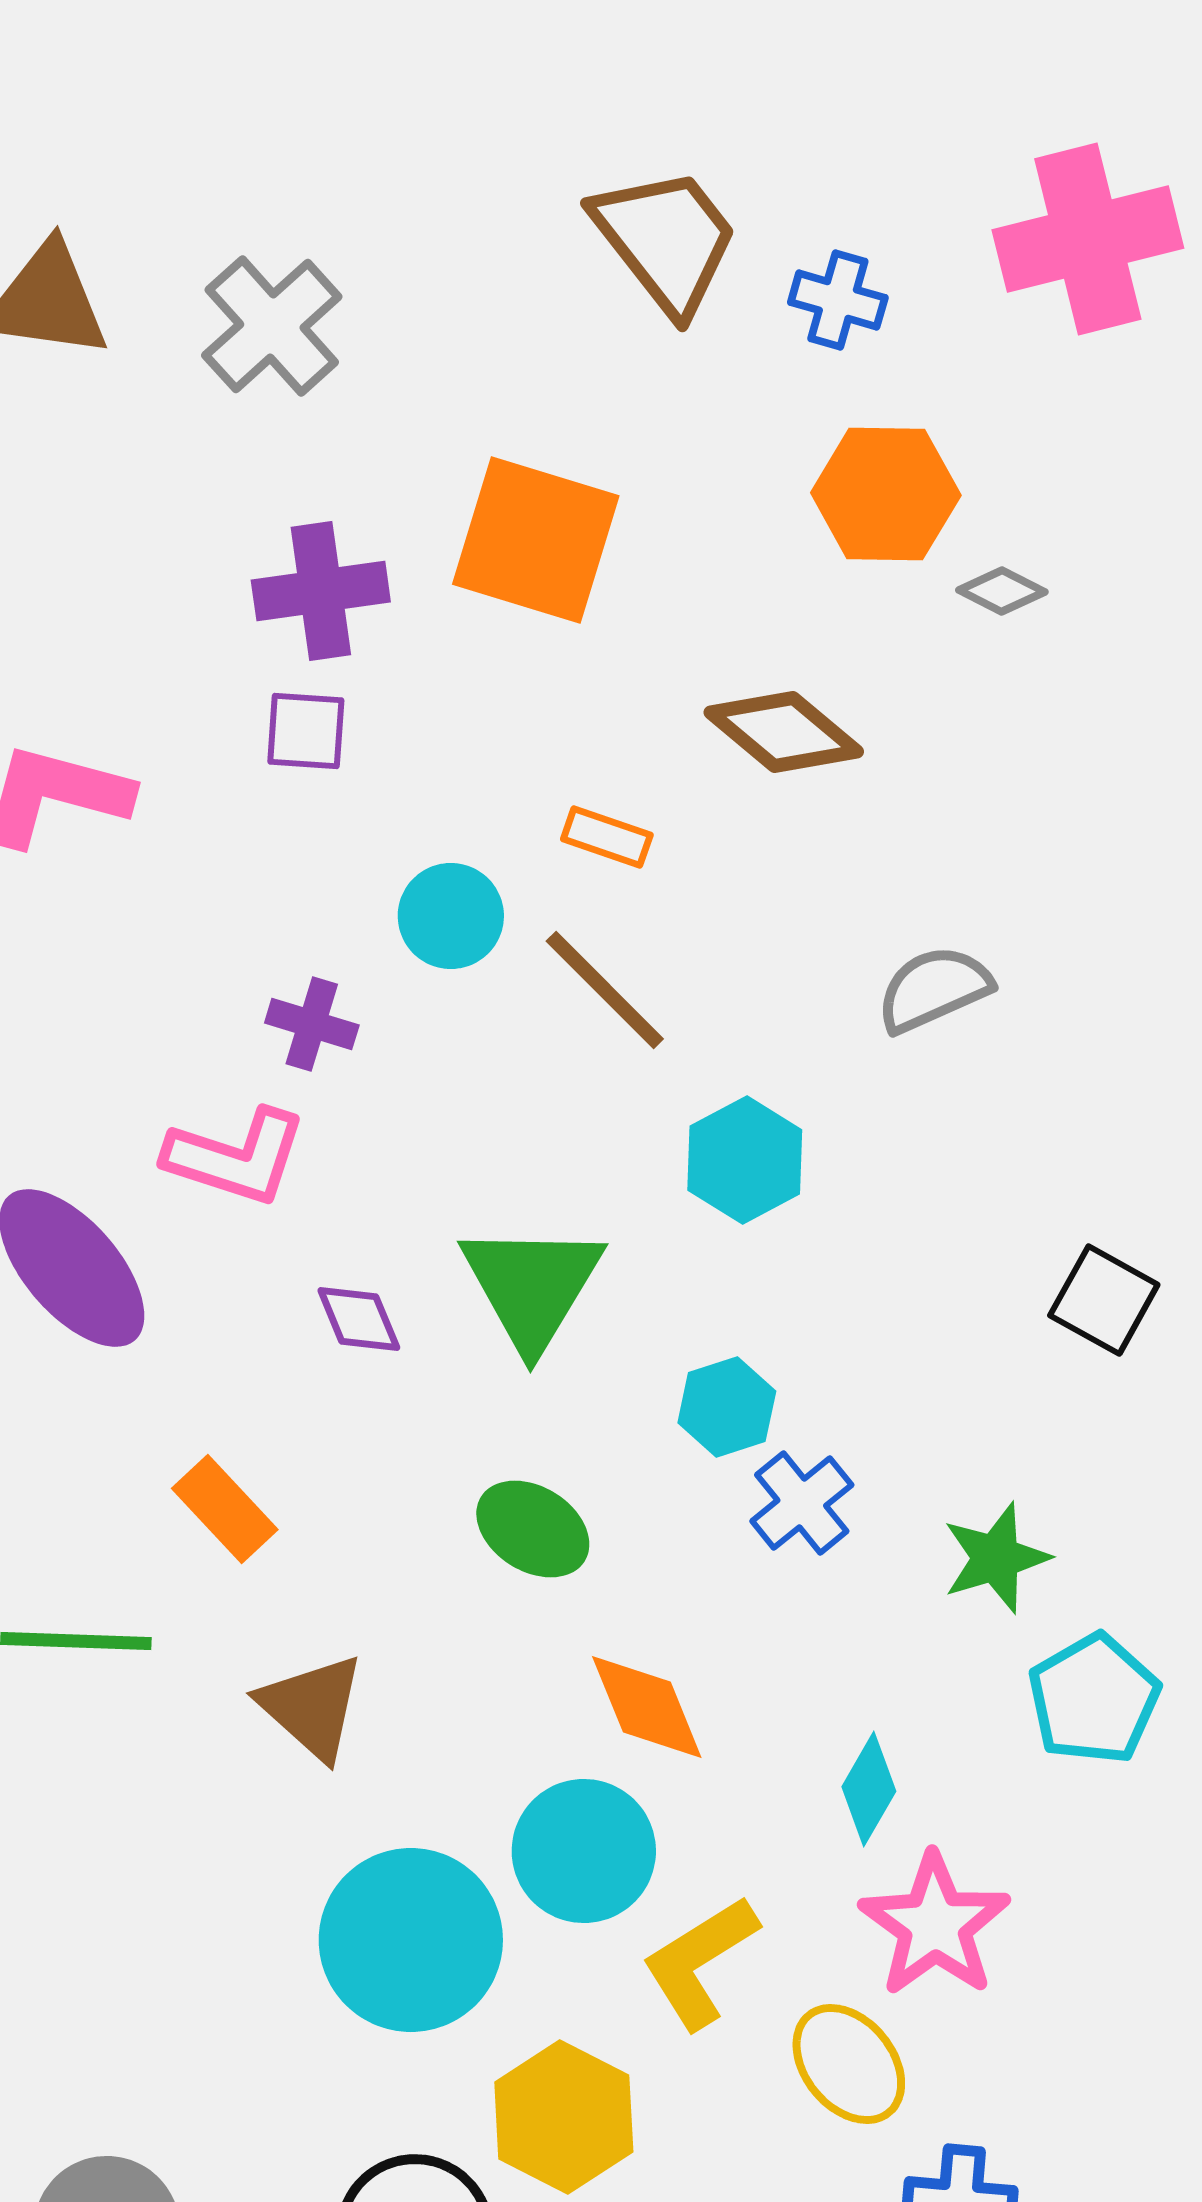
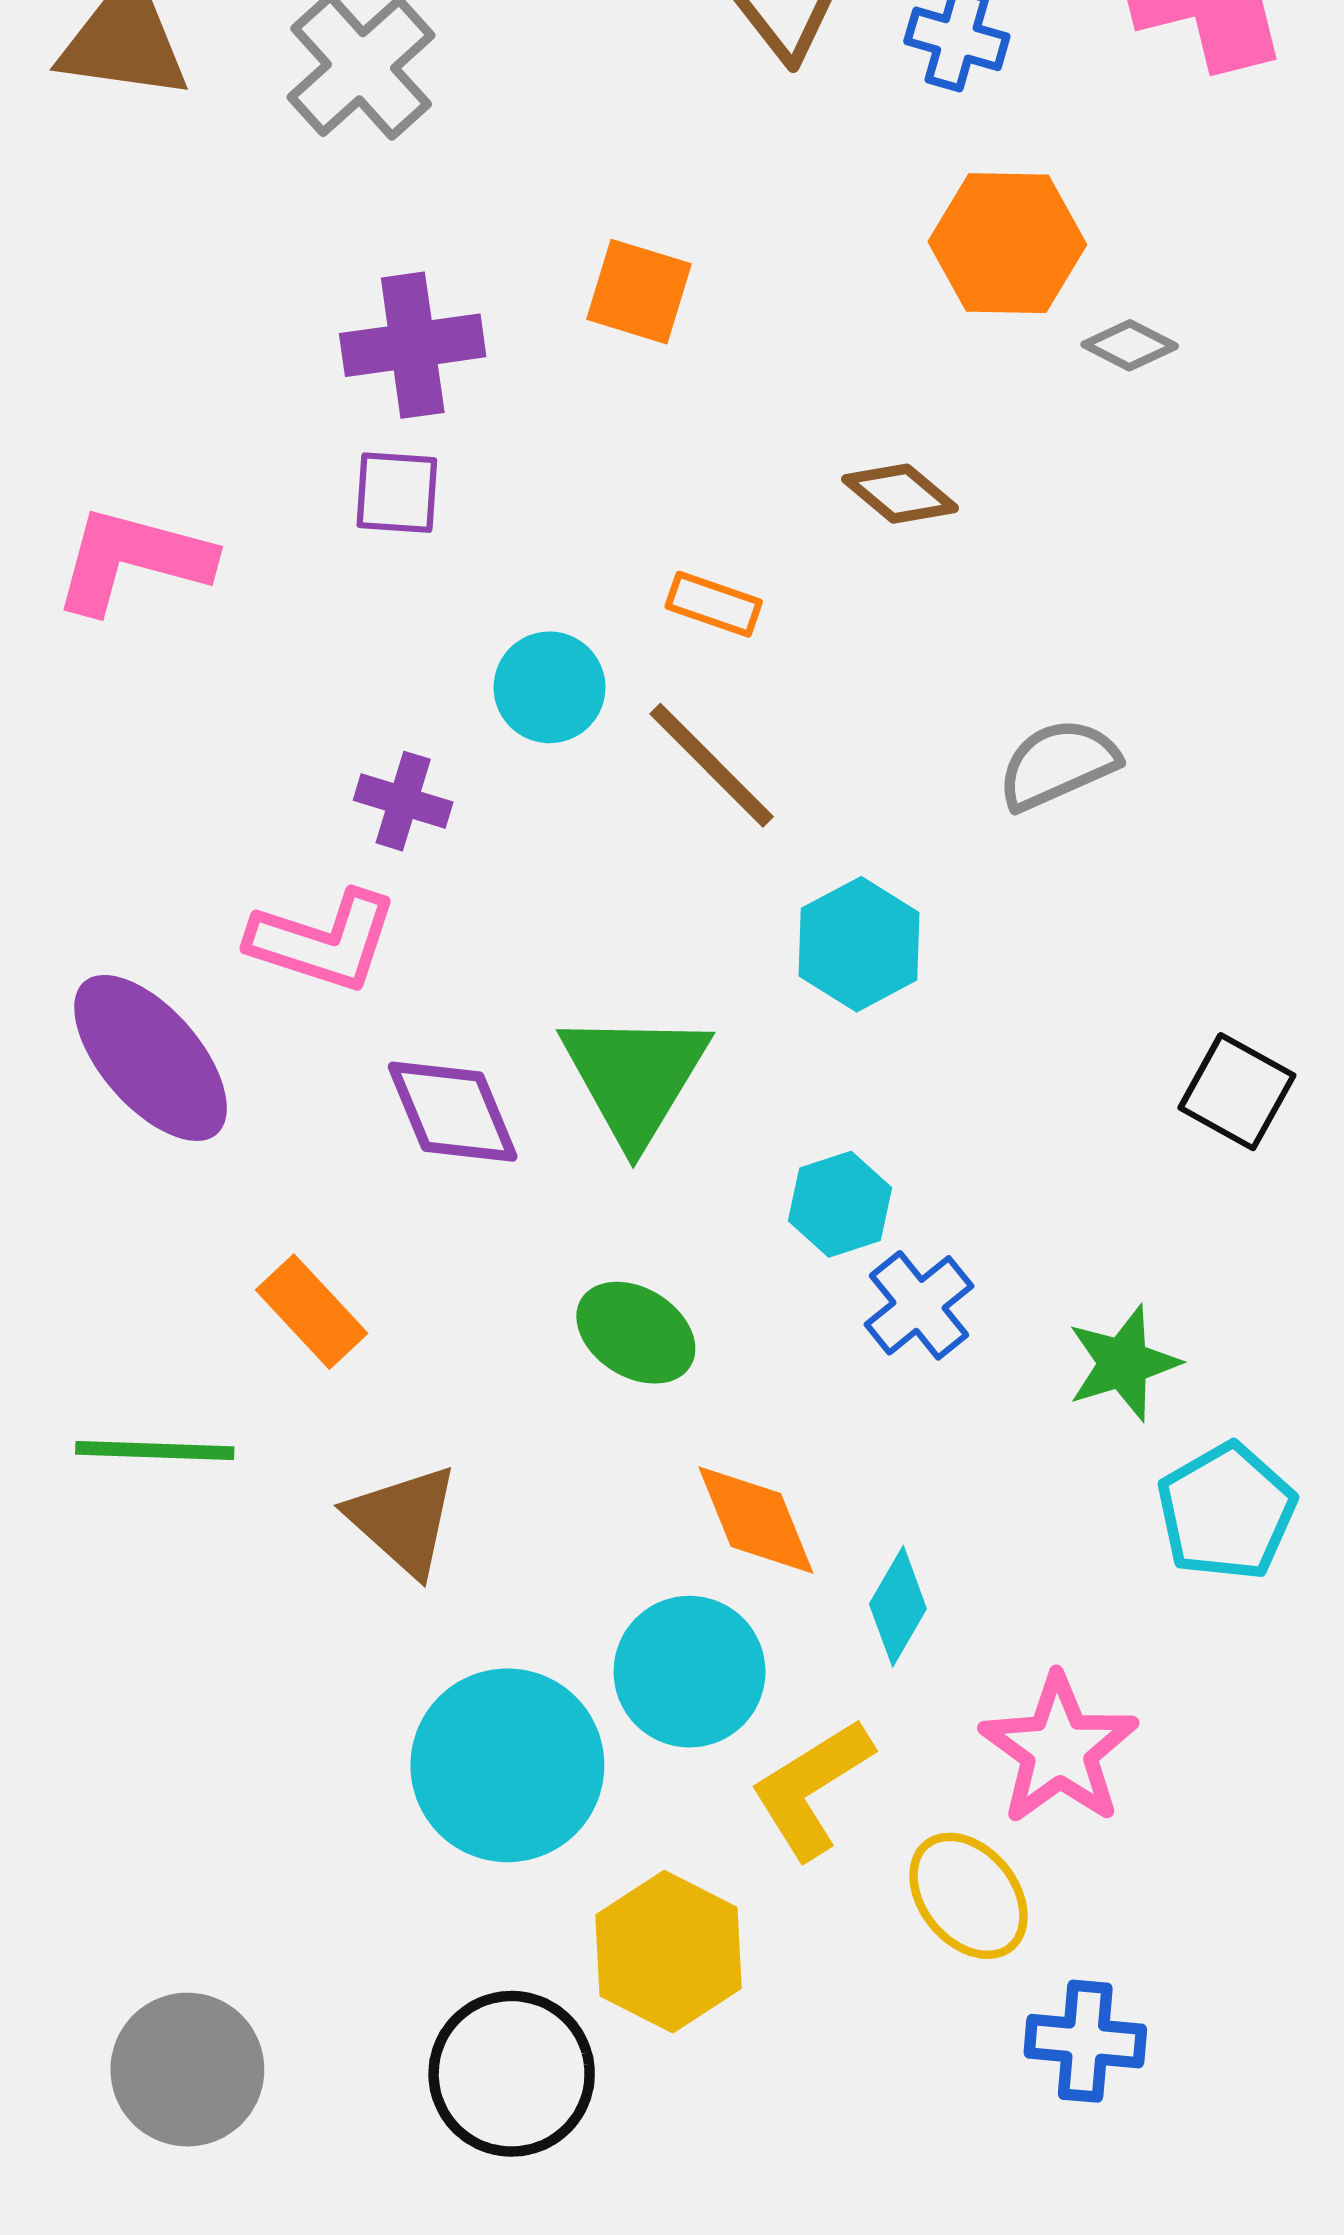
orange square: (536, 540) -> (639, 292), size x0.6
brown diamond: (784, 732) -> (900, 494), size x0.7
purple diamond: (359, 1319) -> (453, 1112), size x1.5
cyan diamond: (869, 1789) -> (898, 1606), moved

